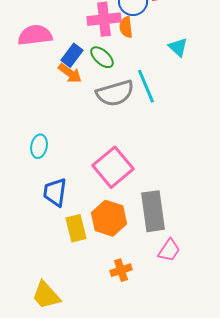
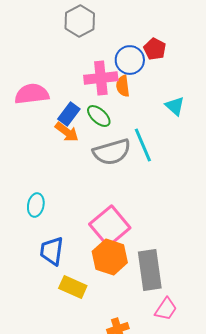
orange hexagon: (109, 218) -> (110, 257), moved
yellow rectangle: (76, 228) -> (73, 287), turned -52

